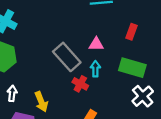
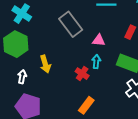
gray rectangle: (67, 57) -> (71, 24), moved
yellow arrow: (41, 102) -> (45, 64), moved

